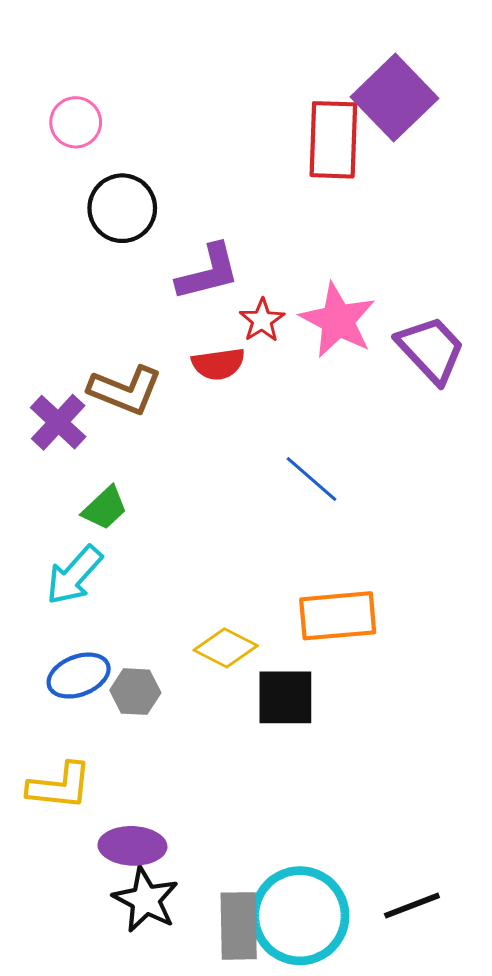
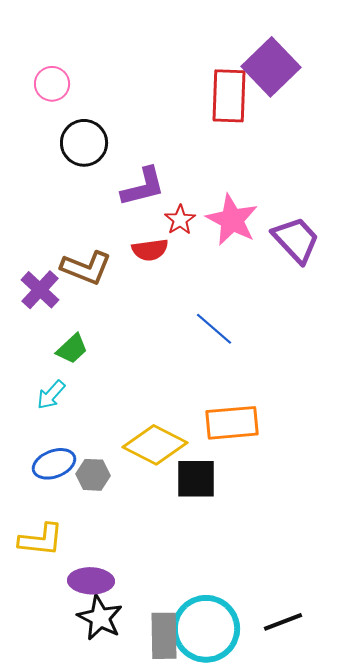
cyan arrow: (74, 575) -> (51, 395), size x0.7
yellow diamond: (226, 648) -> (155, 445), size x1.5

